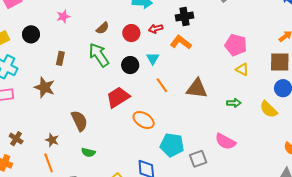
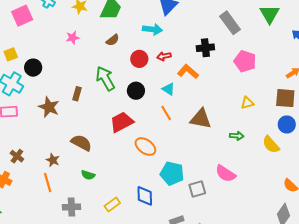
black cross: (185, 17) -> (205, 48), moved
brown semicircle: (103, 28) -> (113, 40), moved
black circle: (31, 34) -> (33, 68), moved
pink pentagon: (236, 45) -> (245, 61), moved
brown rectangle: (60, 58) -> (77, 94), moved
cyan triangle: (153, 58) -> (168, 89), moved, turned -32
yellow triangle: (242, 69) -> (247, 103), turned -48
brown semicircle: (79, 121) -> (81, 143), turned -40

